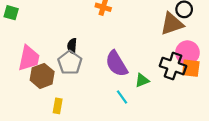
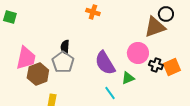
pink circle: (187, 53) -> (138, 53), moved
black cross: (173, 66) -> (156, 65), size x0.6
orange square: (191, 68) -> (172, 67), turned -30

